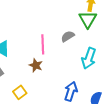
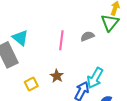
cyan arrow: (89, 58) -> (95, 78), moved
brown star: (36, 65) -> (57, 76), moved

